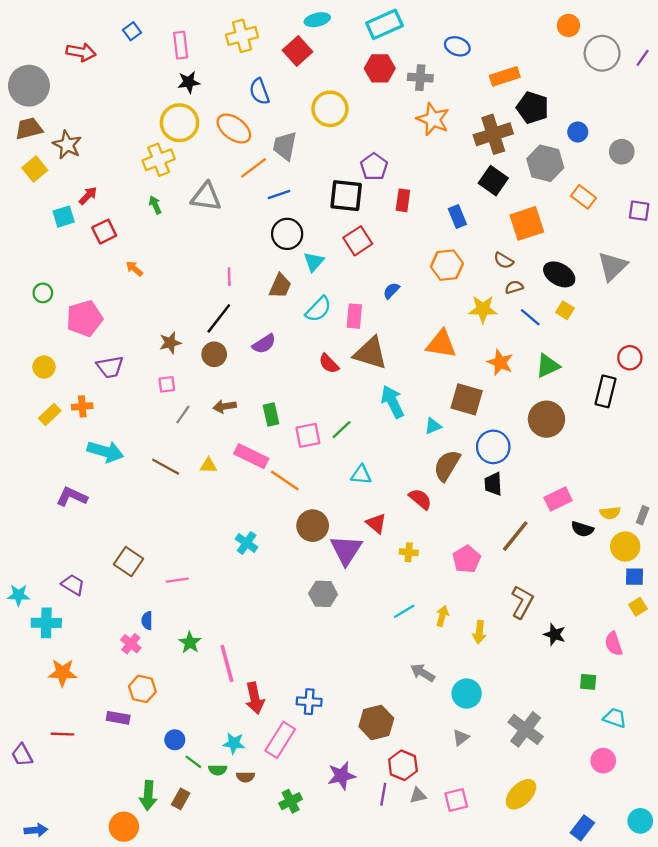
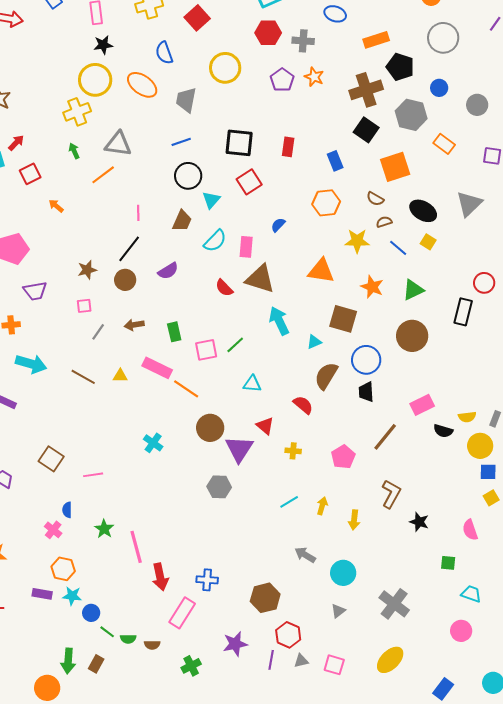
gray circle: (602, 53) -> (443, 38), moved
orange star: (433, 119) -> (314, 77), size x0.7
purple pentagon: (374, 167) -> (282, 80), moved
orange line: (254, 168) -> (103, 175), moved
cyan star: (234, 743) -> (72, 596), moved
pink square: (456, 800) -> (334, 665), turned 30

